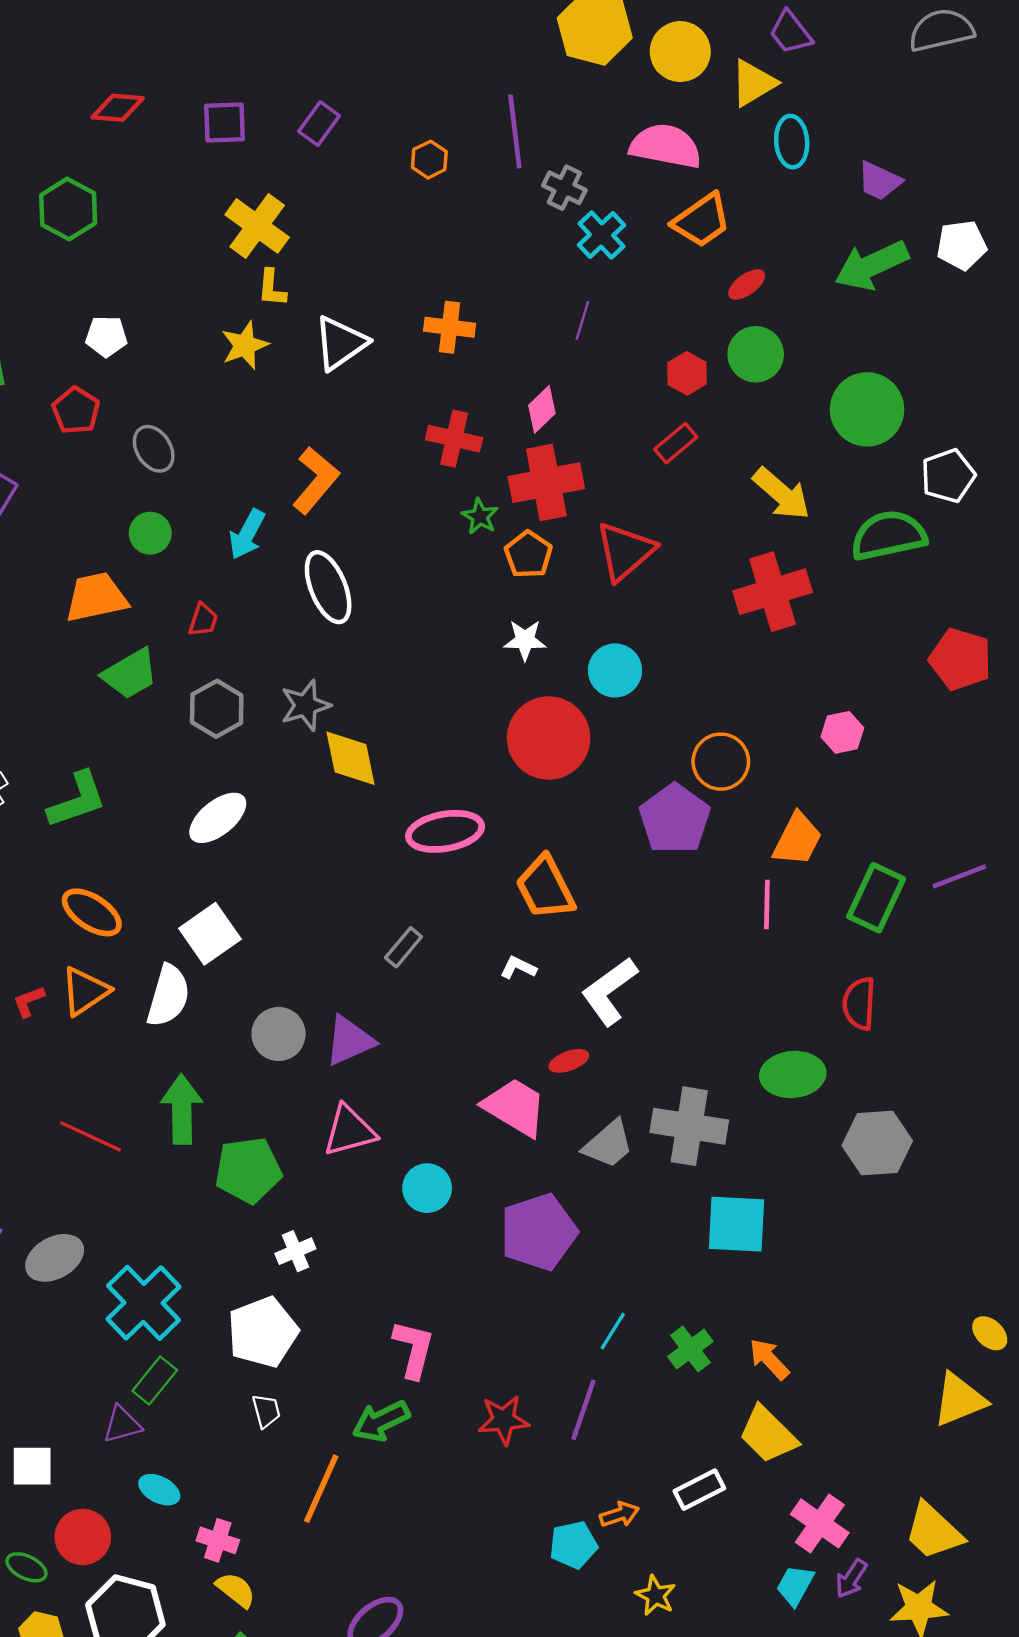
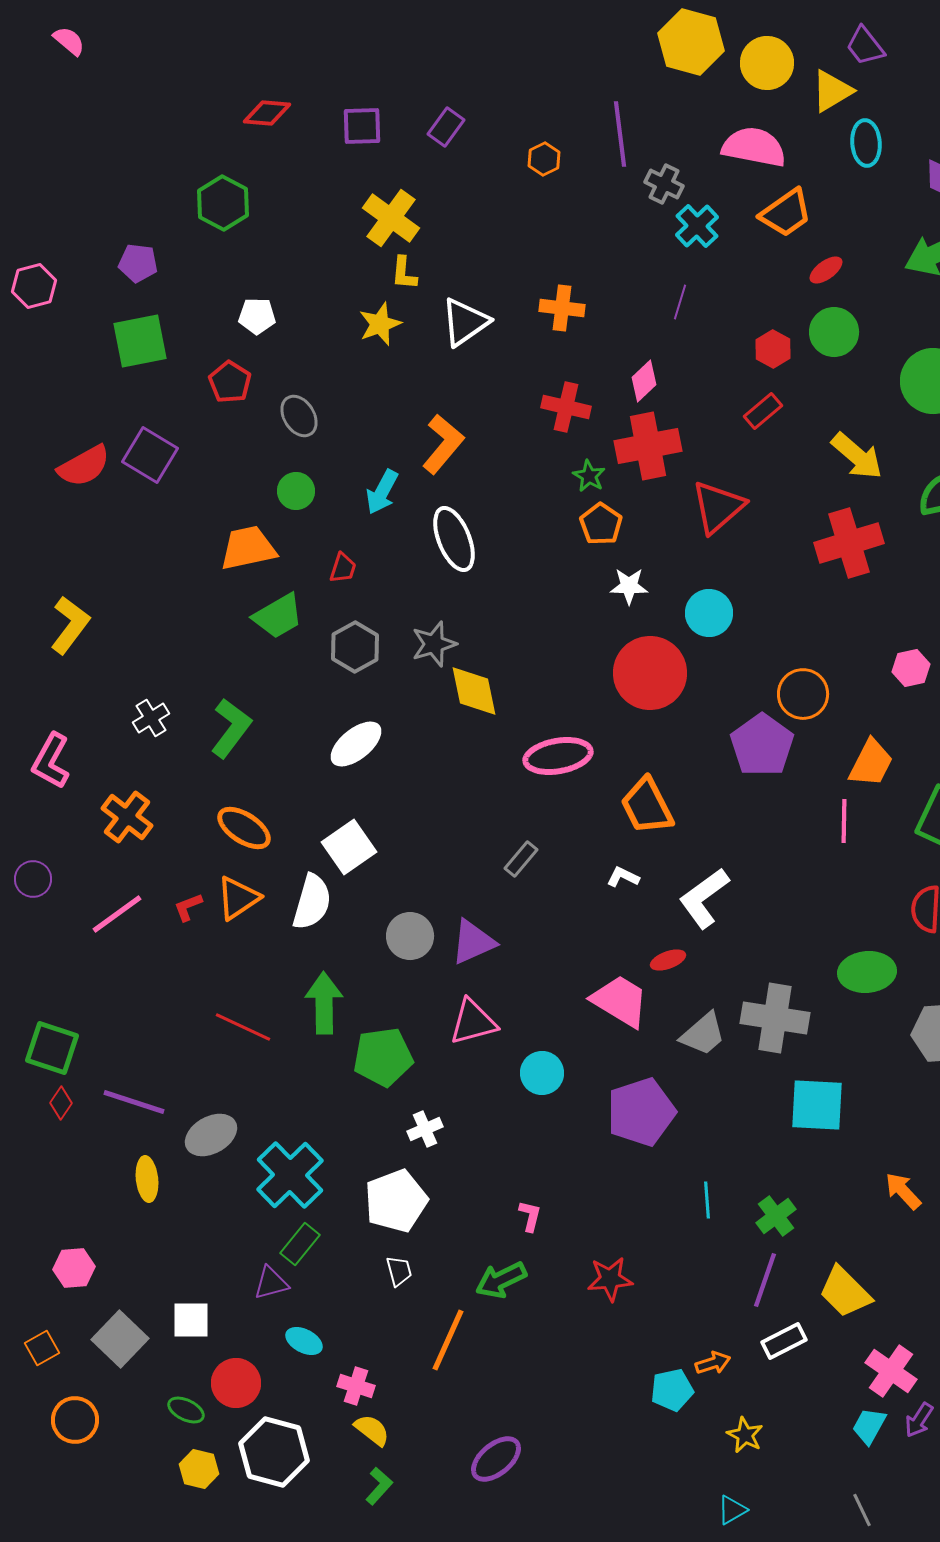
orange pentagon: (528, 555) -> (601, 524), moved
green L-shape: (77, 800) -> (231, 728), turned -34
cyan line: (613, 1331) -> (707, 1200), turned -36
pink L-shape: (414, 1349) -> (530, 1216), size x0.6
orange arrow: (769, 1359) -> (903, 1191), moved
purple line: (583, 1410) -> (765, 1280), moved

